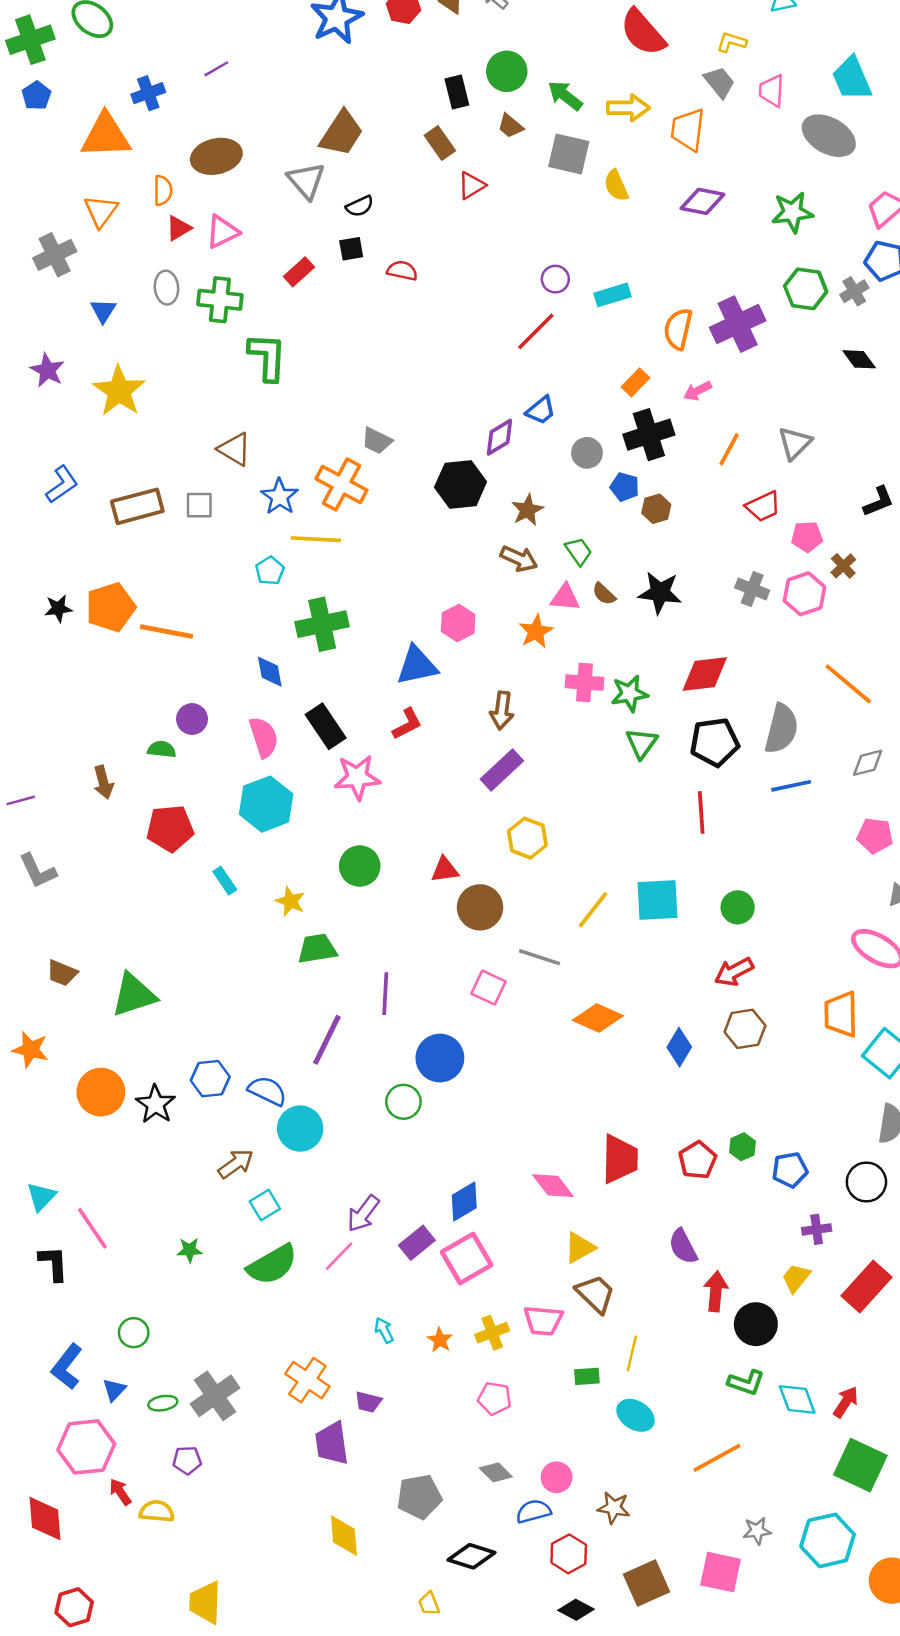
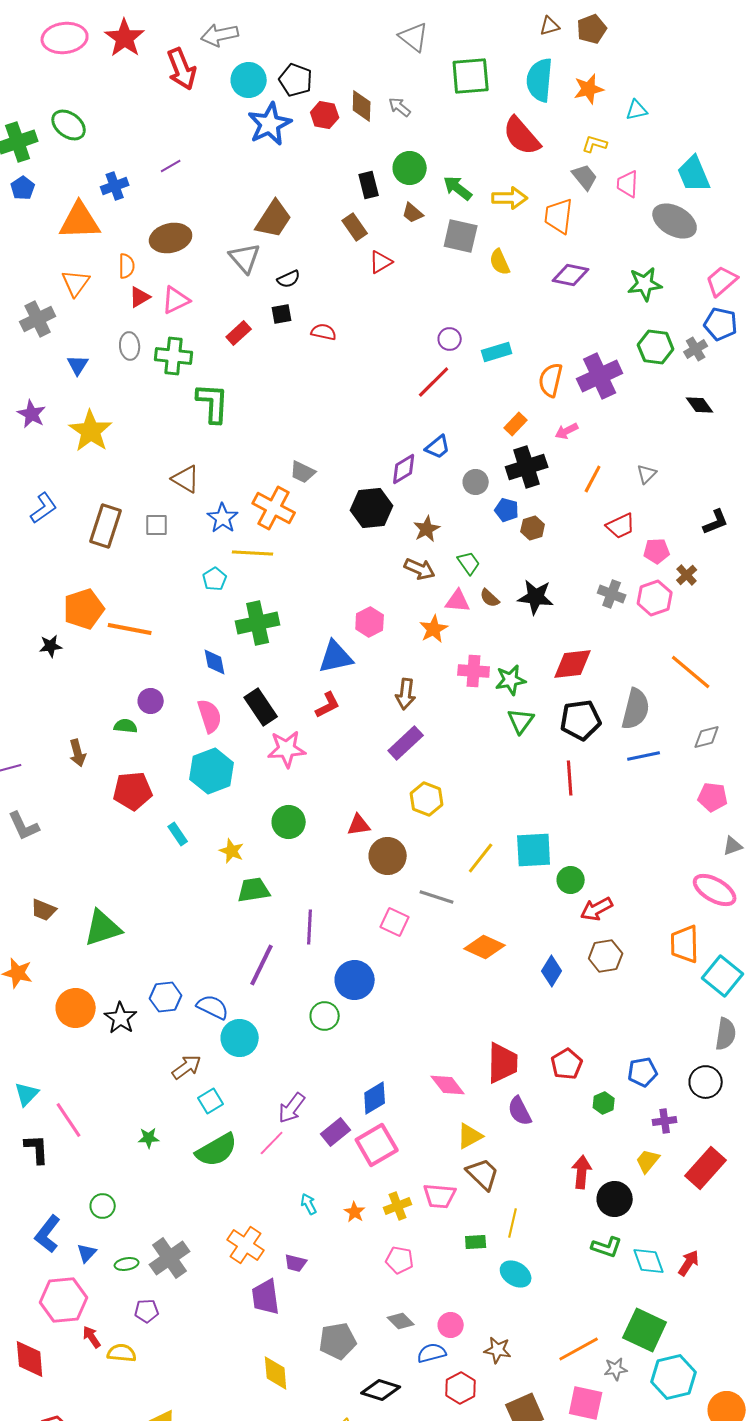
gray triangle: (795, 443) -> (647, 474), size x0.7
brown rectangle: (137, 506) -> (106, 526), turned -57
black star: (58, 608) -> (51, 646), moved
green circle: (738, 907) -> (571, 880), moved
green hexagon: (742, 1147) -> (604, 1103), moved
purple semicircle: (683, 1246) -> (520, 1111), moved
orange line: (717, 1458) -> (579, 1349), moved
green square: (860, 1465) -> (645, 1330), moved

